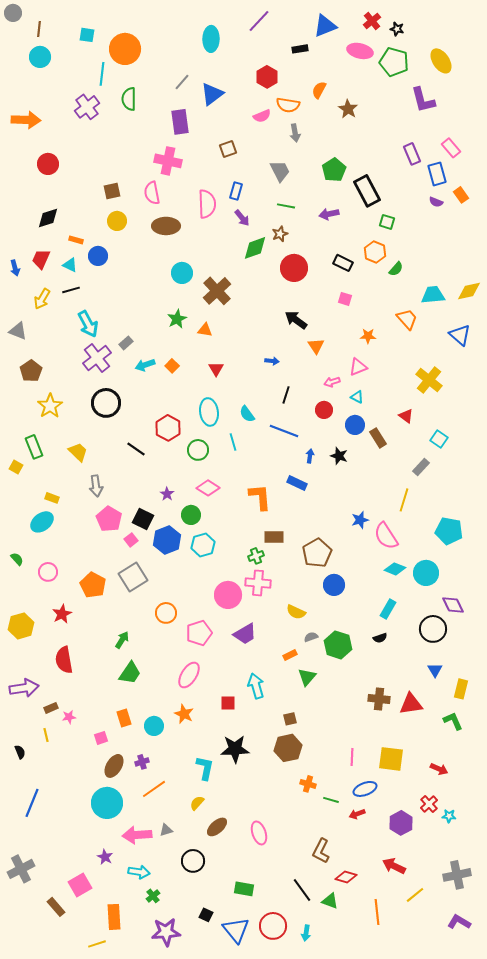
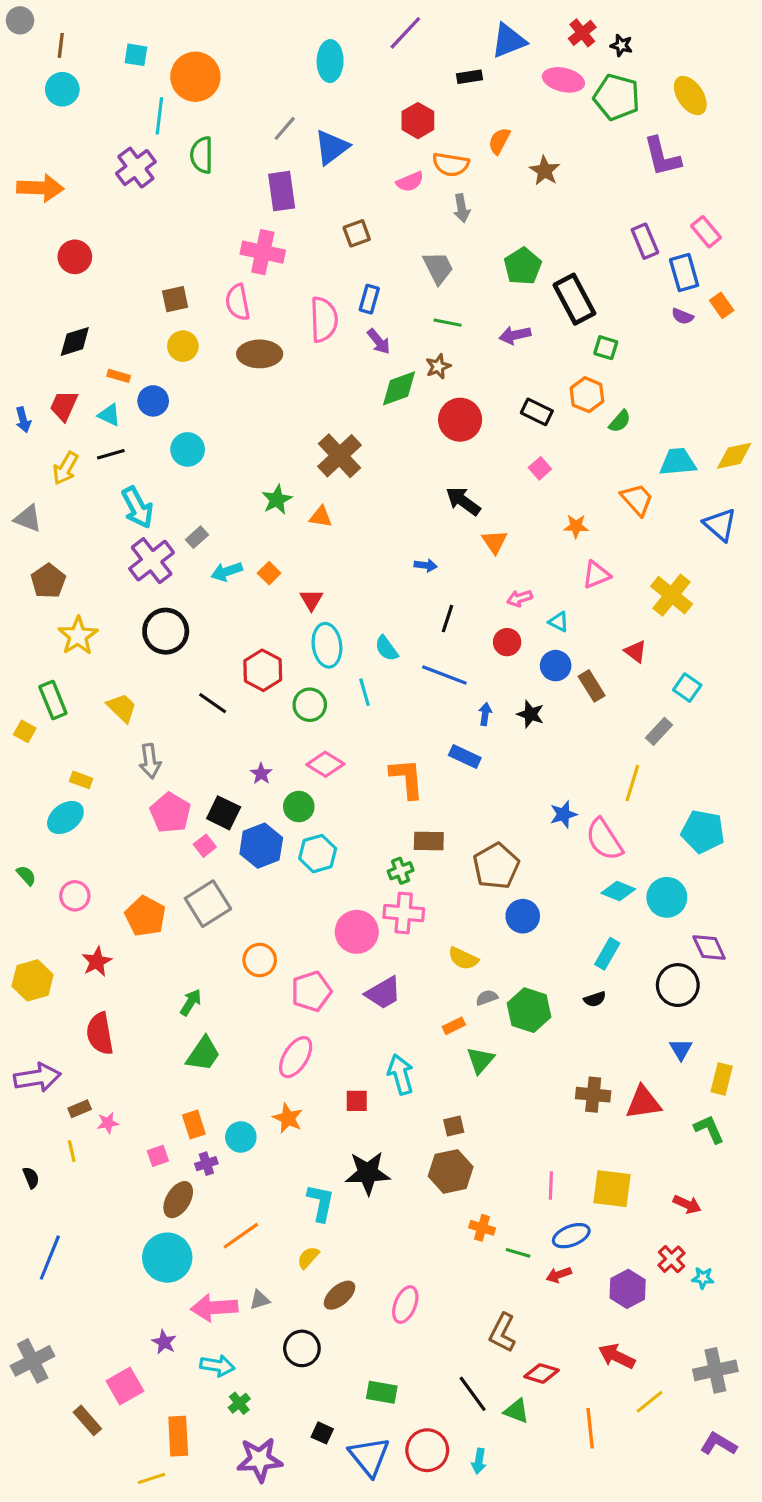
cyan circle: (182, 273) -> (188, 449), moved
pink square: (345, 299) -> (540, 468), turned 32
pink triangle: (358, 367) -> (596, 575), moved
red triangle: (216, 369) -> (311, 600), moved
purple cross: (142, 762) -> (206, 1164), moved
pink ellipse: (259, 833) -> (405, 1305), turned 40

